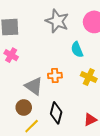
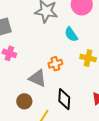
brown circle: (24, 108) -> (24, 101), moved

